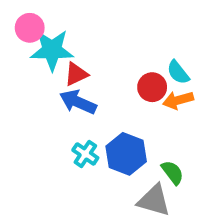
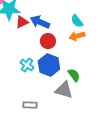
red circle: (152, 87) -> (48, 41), moved
blue arrow: (78, 102) -> (40, 22), moved

